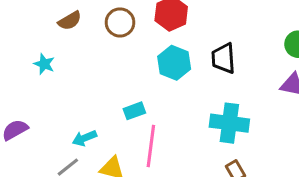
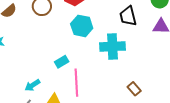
black trapezoid: (223, 58) -> (128, 16), moved
cyan cross: (229, 123) -> (112, 46), moved

